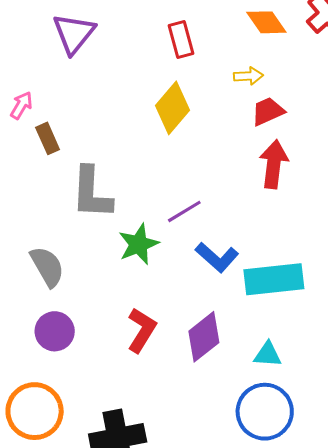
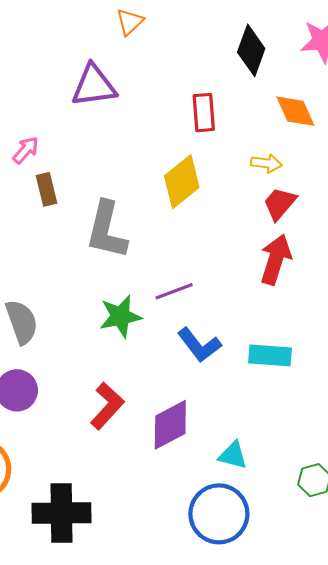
purple triangle: (74, 33) -> (94, 86), turned 33
red trapezoid: (268, 111) -> (280, 204), turned -36
gray L-shape: (92, 193) -> (106, 230), moved
cyan rectangle: (274, 279) -> (270, 355), moved, size x0.7

